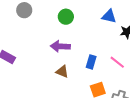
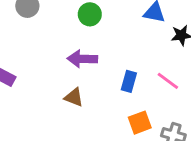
brown triangle: (62, 72) -> (74, 97), moved

